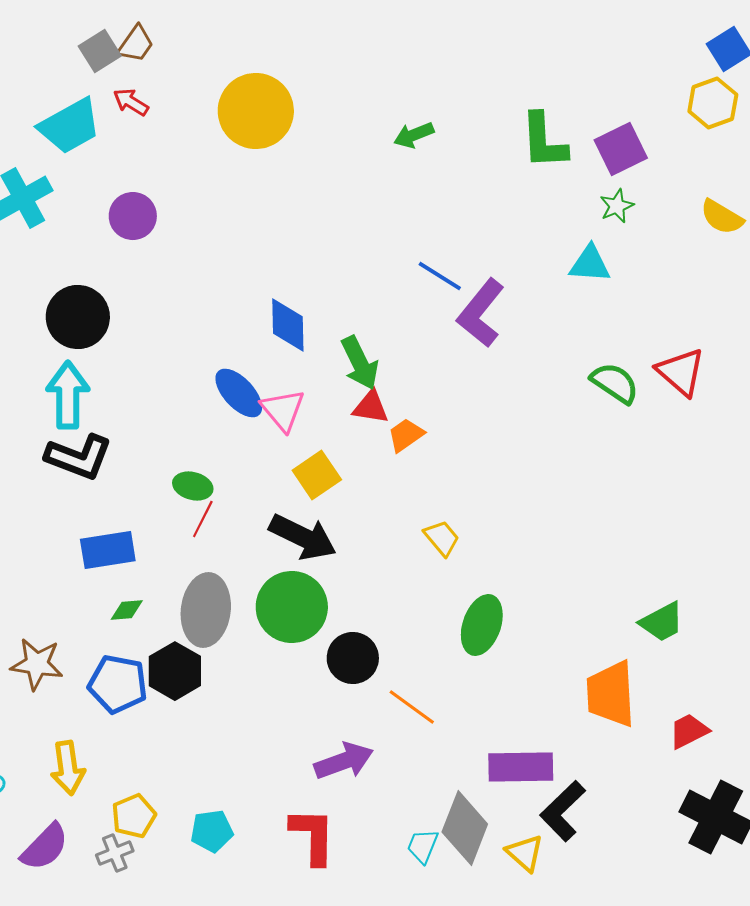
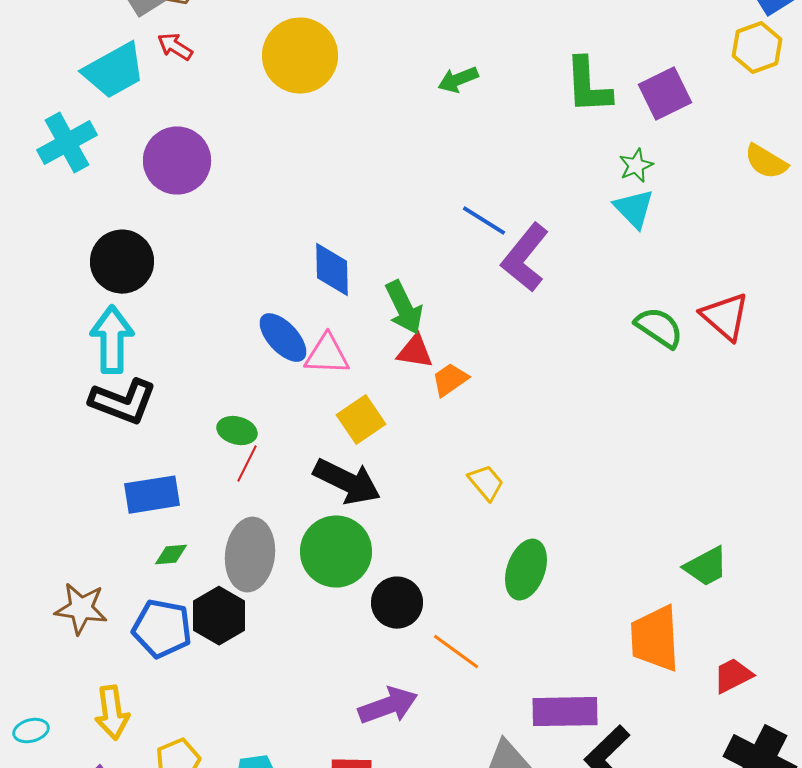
green star: (617, 206) -> (636, 166), moved
purple circle: (133, 216) -> (177, 161), size x1.4
cyan triangle: (590, 264) -> (634, 209), turned 42
pink triangle: (283, 410) -> (327, 355), turned -48

